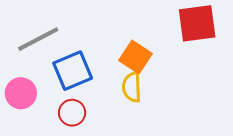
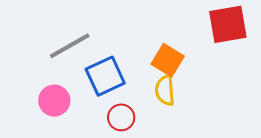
red circle: (72, 113) -> (121, 117), moved

